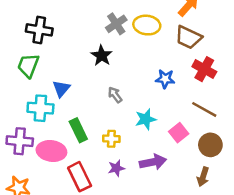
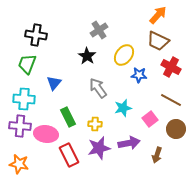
yellow ellipse: (147, 25) -> (124, 55), moved, turned -60
gray arrow: (115, 95) -> (98, 88), size x1.5
cyan cross: (40, 108) -> (24, 99), moved
purple star: (116, 168) -> (99, 148), size x1.6
brown arrow: (203, 177) -> (157, 155), moved

